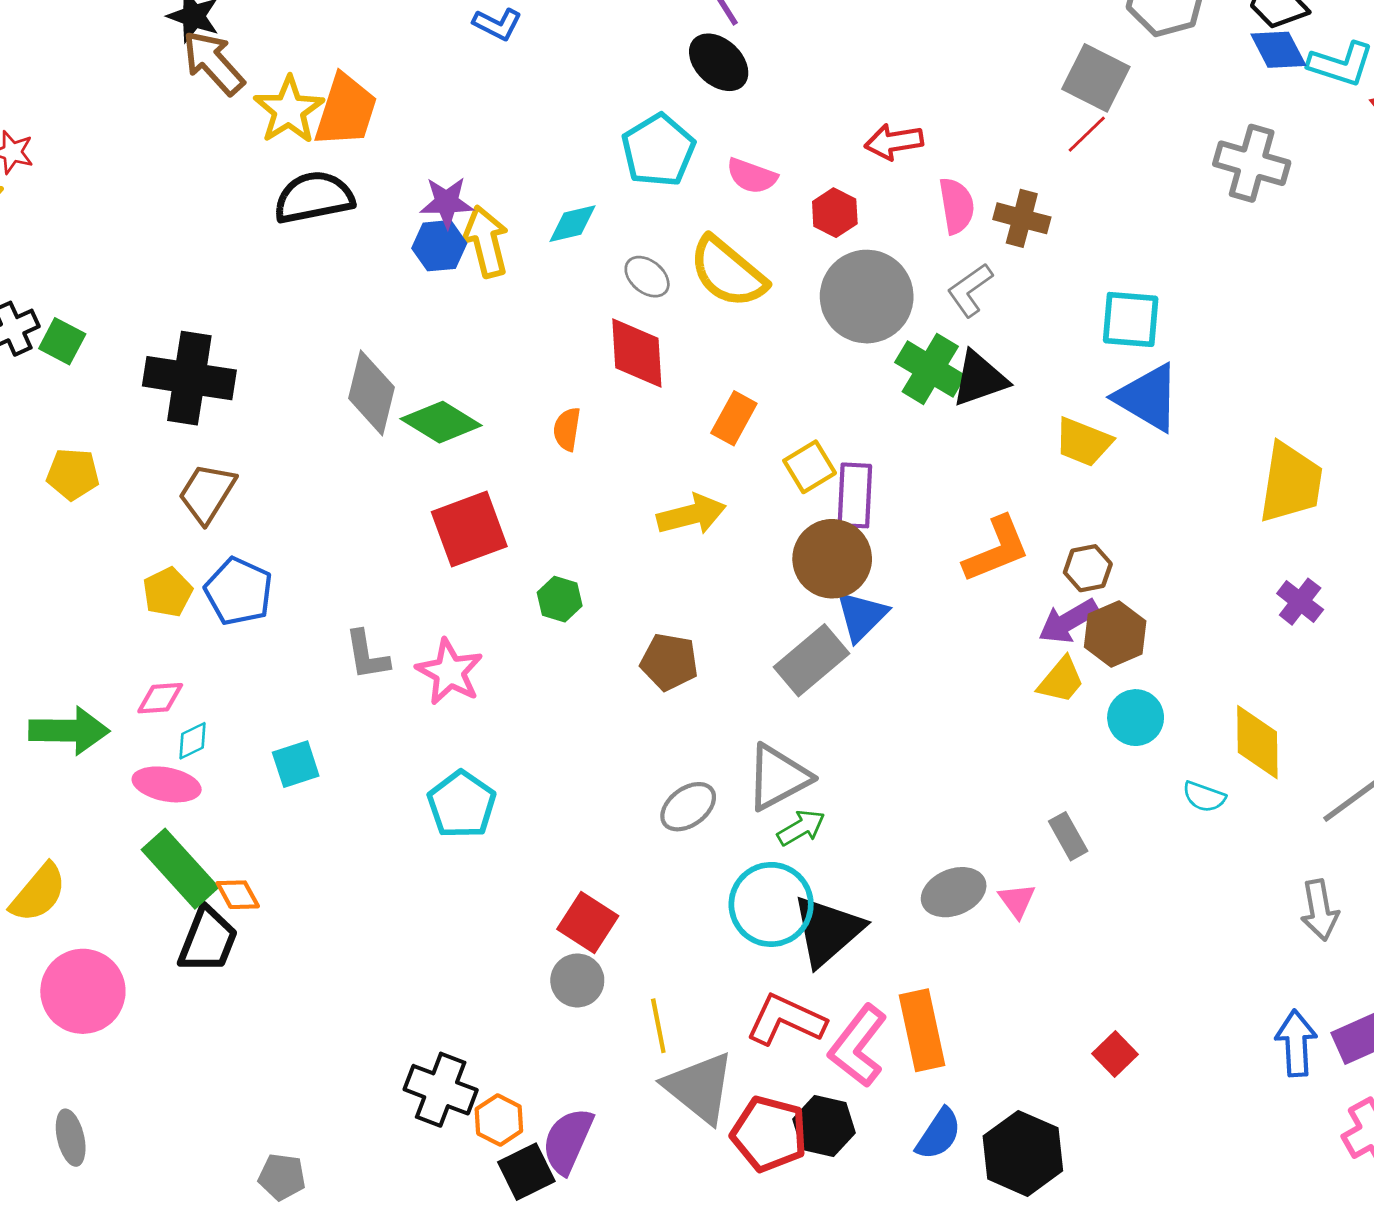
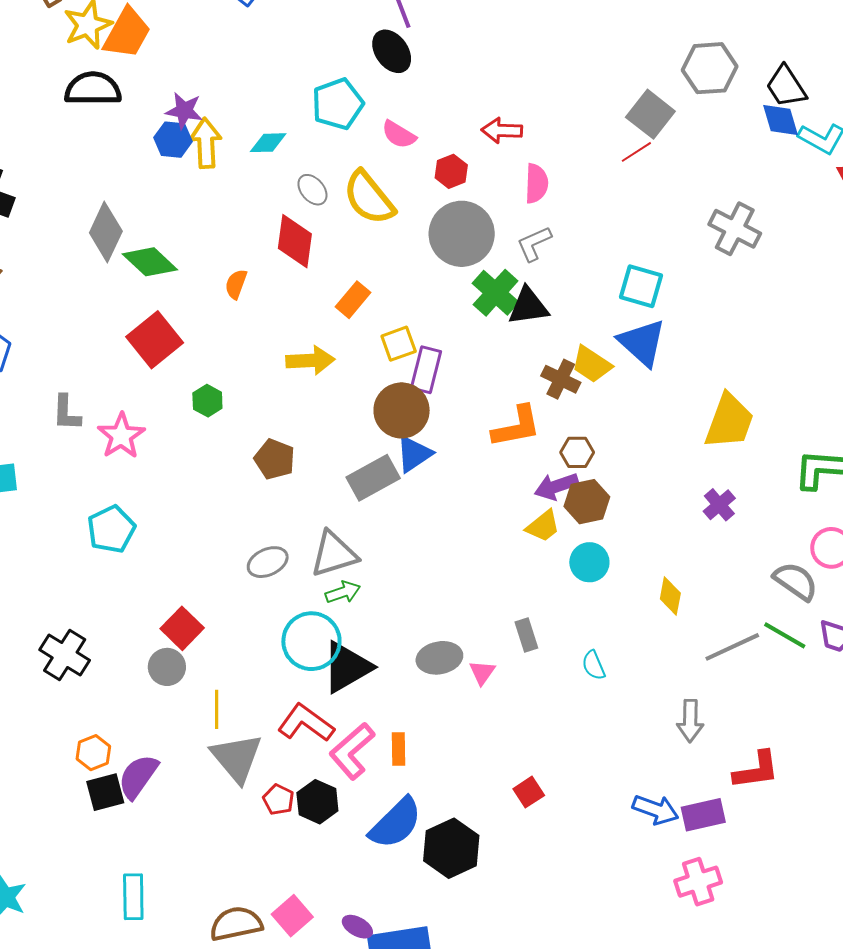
gray cross: (1252, 163) -> (735, 229), moved
brown cross: (1022, 218) -> (561, 379), moved
red square: (469, 529) -> (155, 340), turned -30
yellow diamond: (1257, 742) -> (670, 596), size x0.7
cyan semicircle: (1204, 797) -> (594, 665), moved, turned 36
orange rectangle: (922, 1030) -> (399, 749), size x0.6
blue arrow: (1296, 1043) -> (656, 810), turned 102
black cross: (441, 1090) -> (65, 655), moved
red pentagon: (769, 1134) -> (278, 800), size x0.6
blue semicircle: (939, 1134) -> (396, 823), size x1.5

